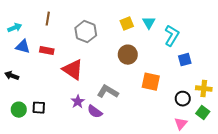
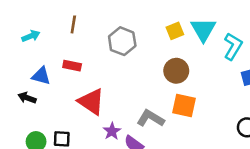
cyan triangle: (149, 23) -> (203, 30), size x1.5
blue triangle: (23, 47) -> (41, 76), moved
red triangle: (73, 70) -> (91, 102), moved
orange square: (151, 82) -> (184, 105), moved

